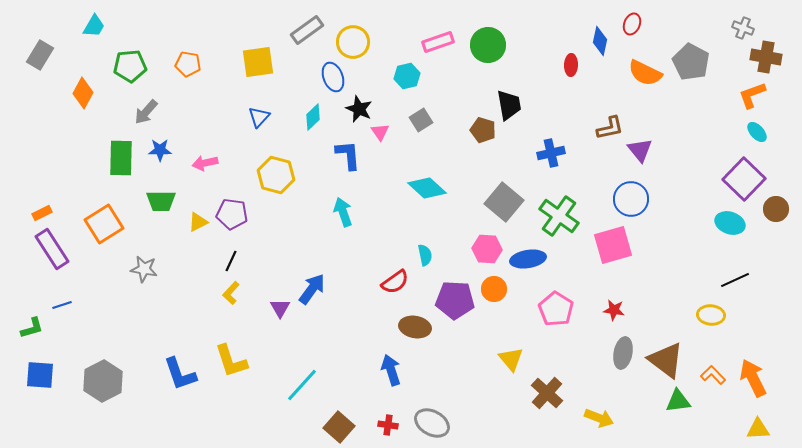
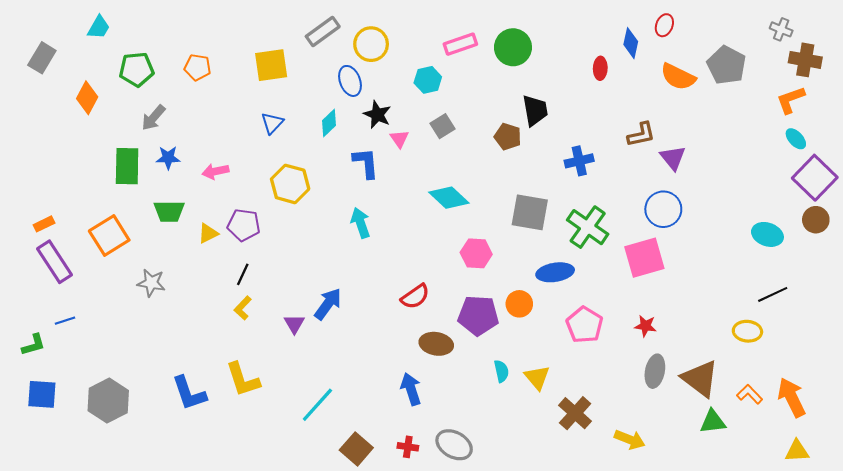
purple square: (744, 179) -> (815, 178), moved
gray square: (504, 202) -> (530, 212), turned -30
pink hexagon: (487, 249) -> (476, 253), moved
cyan semicircle: (425, 255) -> (501, 371), moved

